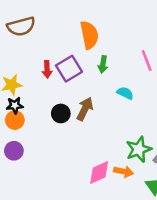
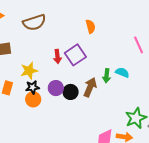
orange semicircle: (89, 35) -> (90, 27), size x0.6
green arrow: (103, 64) -> (107, 76), moved
purple circle: (14, 151) -> (56, 88), moved

